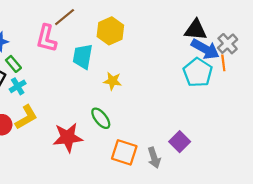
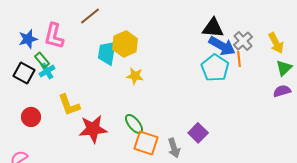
yellow hexagon: (110, 31) -> (125, 44), moved
pink L-shape: (46, 38) -> (54, 36), moved
cyan cross: (18, 86) -> (47, 71), moved
yellow L-shape: (26, 117) -> (69, 105), moved, turned 100
green ellipse: (101, 118) -> (134, 124), moved

